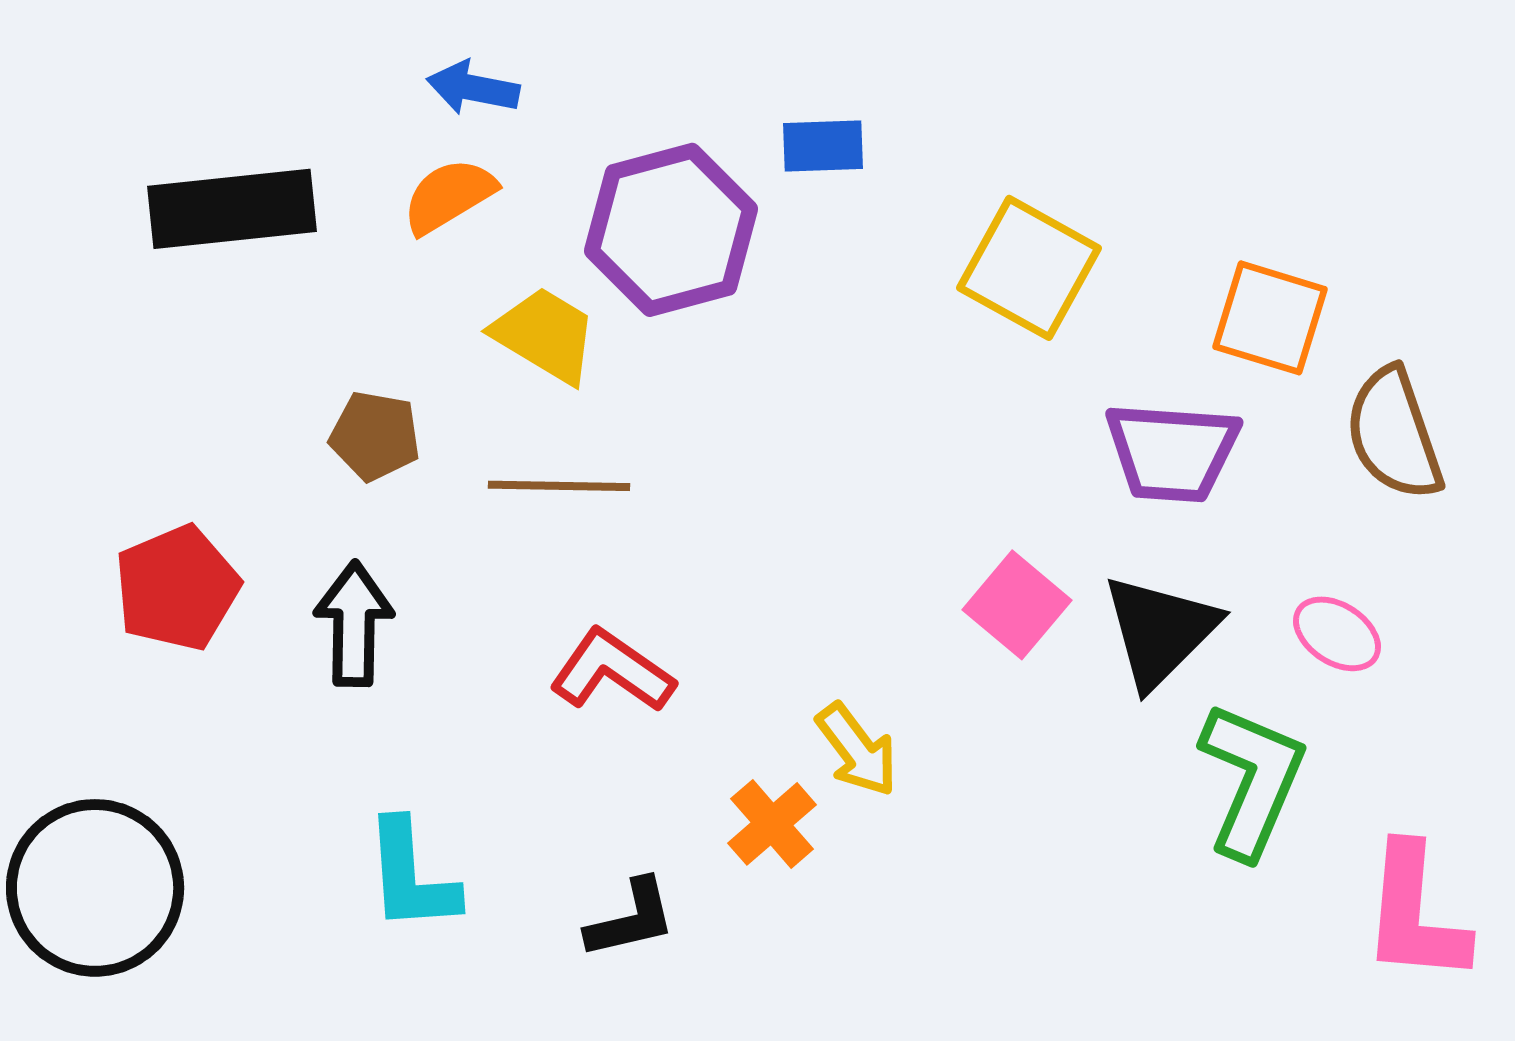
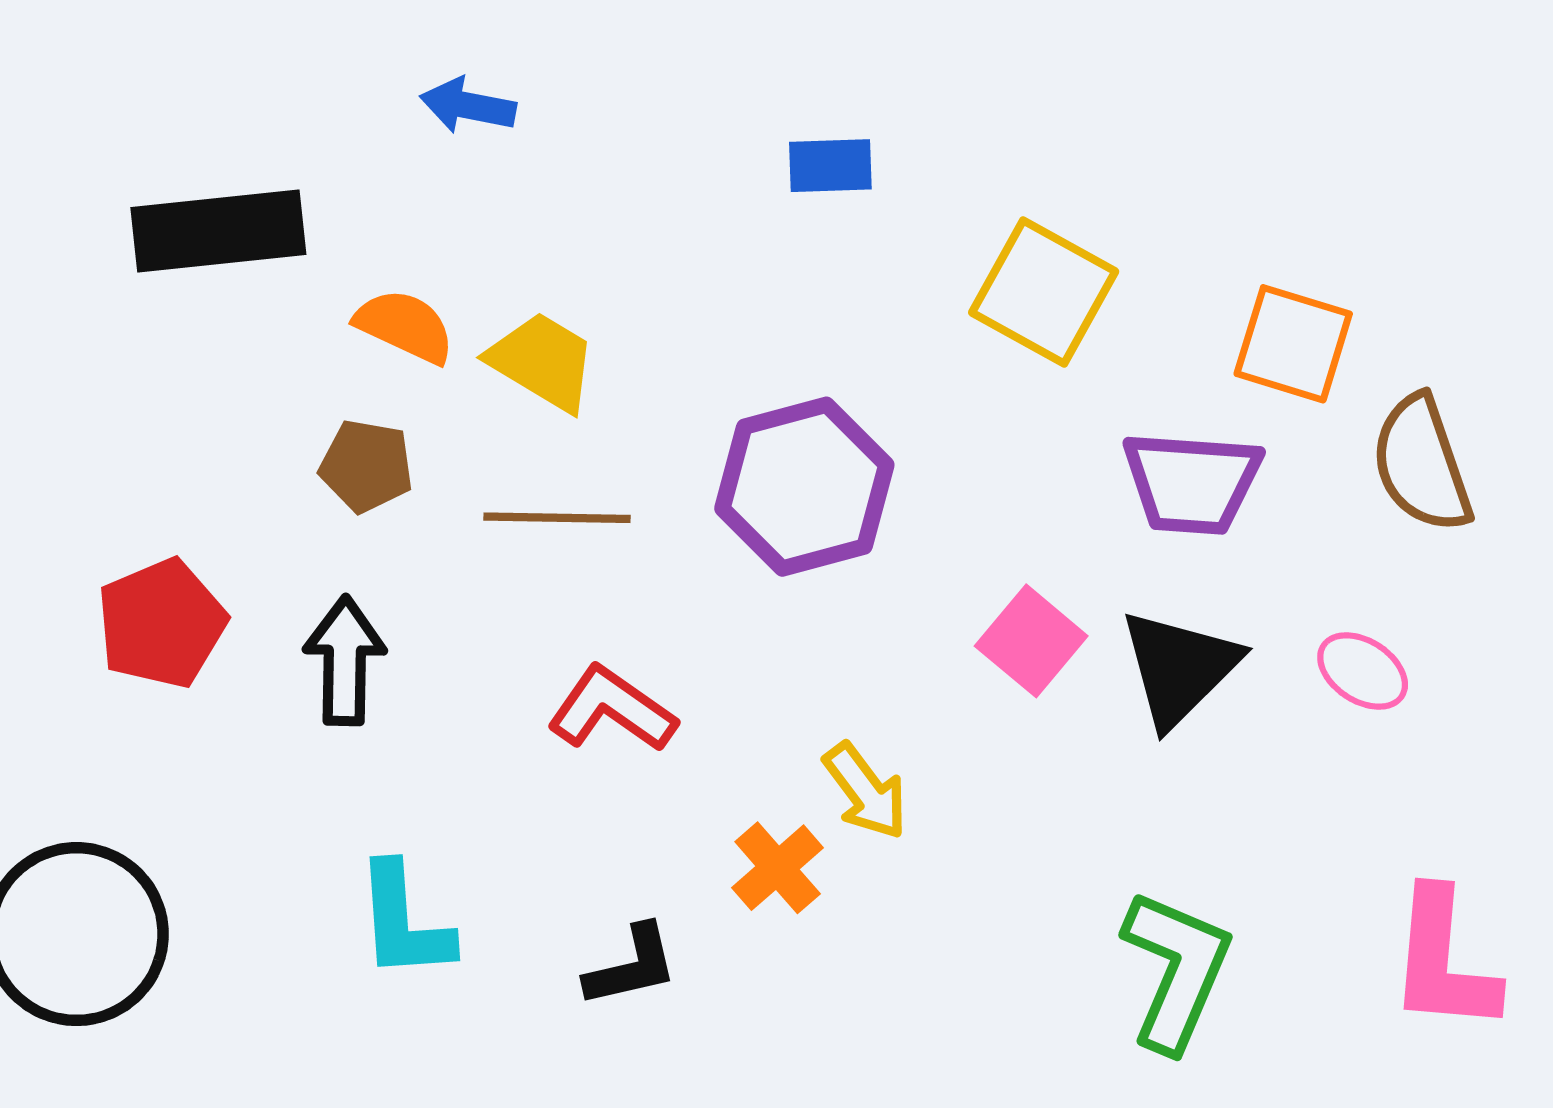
orange semicircle: (449, 196) -> (405, 326), moved, turned 56
purple hexagon: (671, 230) -> (804, 487), moved
green L-shape: (1252, 780) -> (1176, 970), moved

